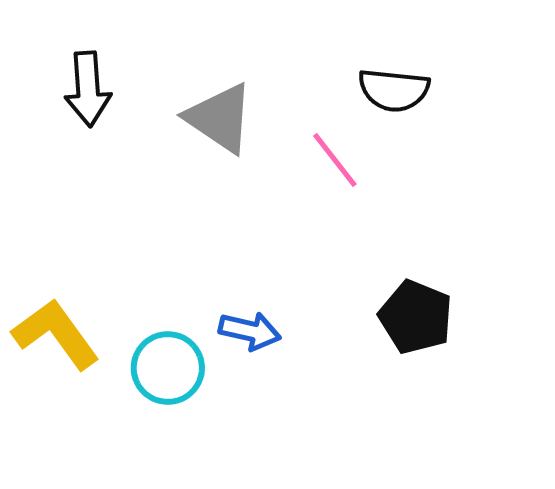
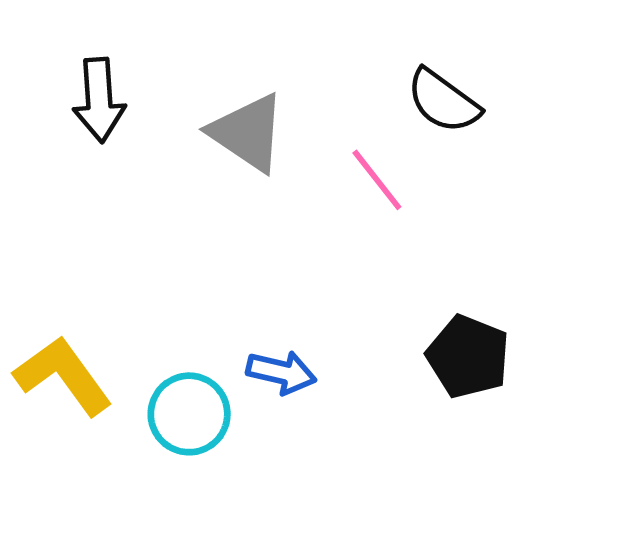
black semicircle: (394, 90) -> (443, 101), turned 30

